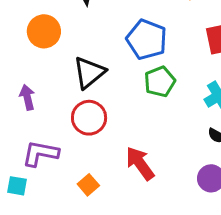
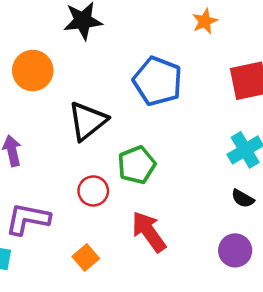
green pentagon: (160, 82) -> (137, 165), moved
red circle: (89, 118) -> (93, 191), moved, size x0.7

